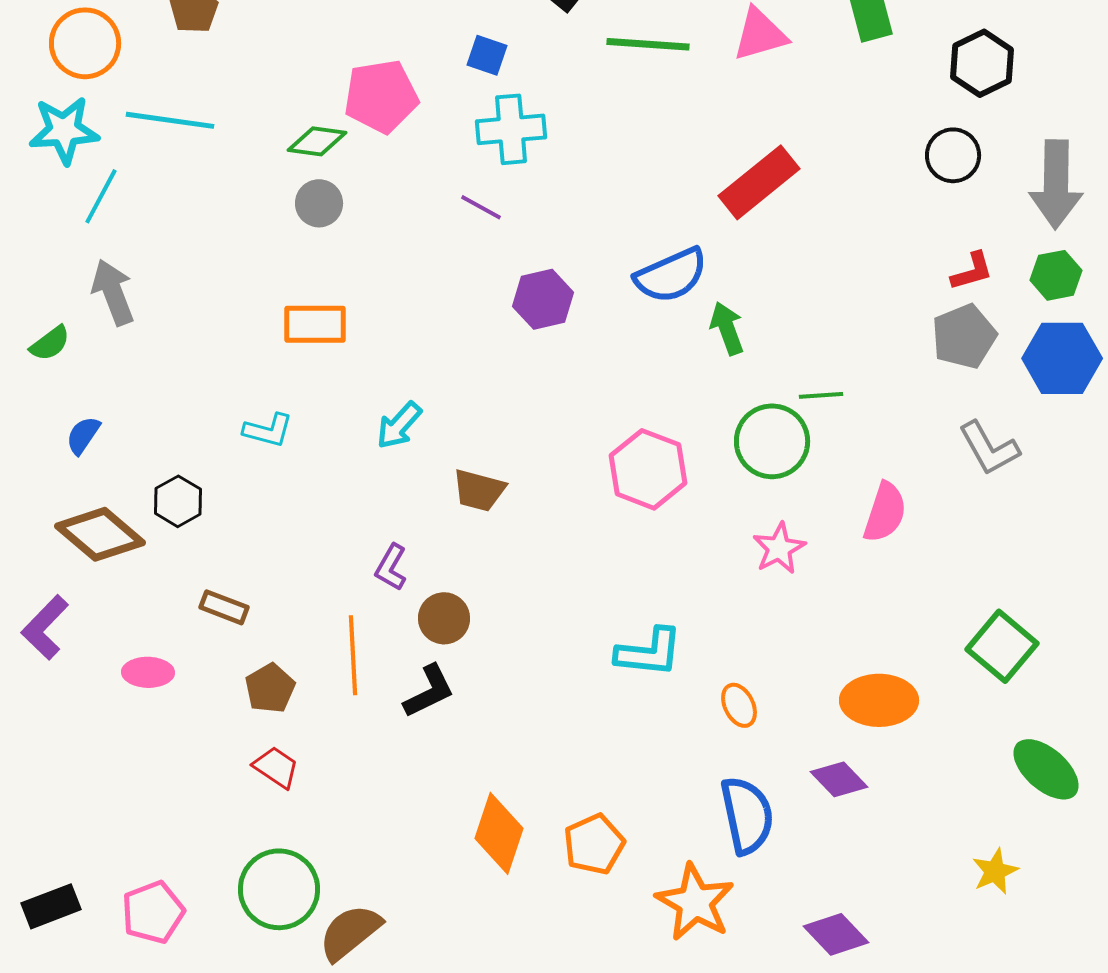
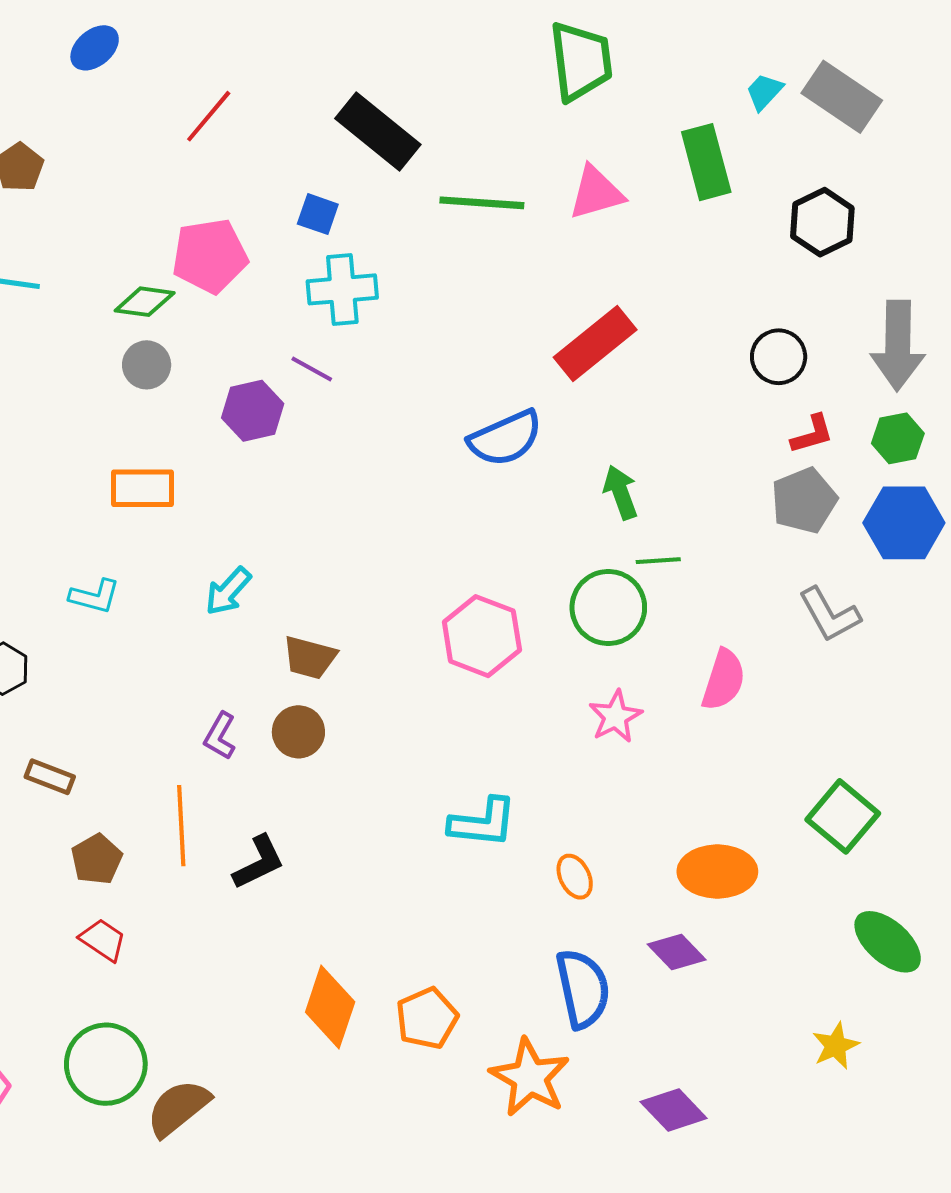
black circle: (953, 155) -> (779, 357), moved
purple hexagon: (543, 299) -> (253, 411), moved
green arrow: (727, 328) -> (621, 492), moved
brown circle: (444, 618) -> (298, 732), moved

